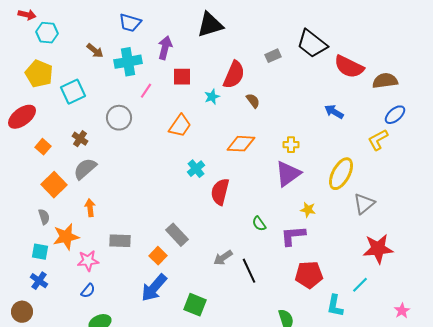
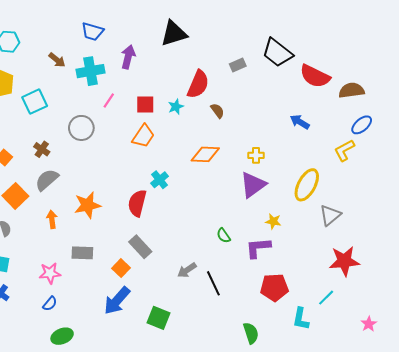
red square: (182, 77) -> (145, 105), moved
red semicircle: (220, 192) -> (137, 203), moved
orange star: (66, 237) -> (87, 205), moved

